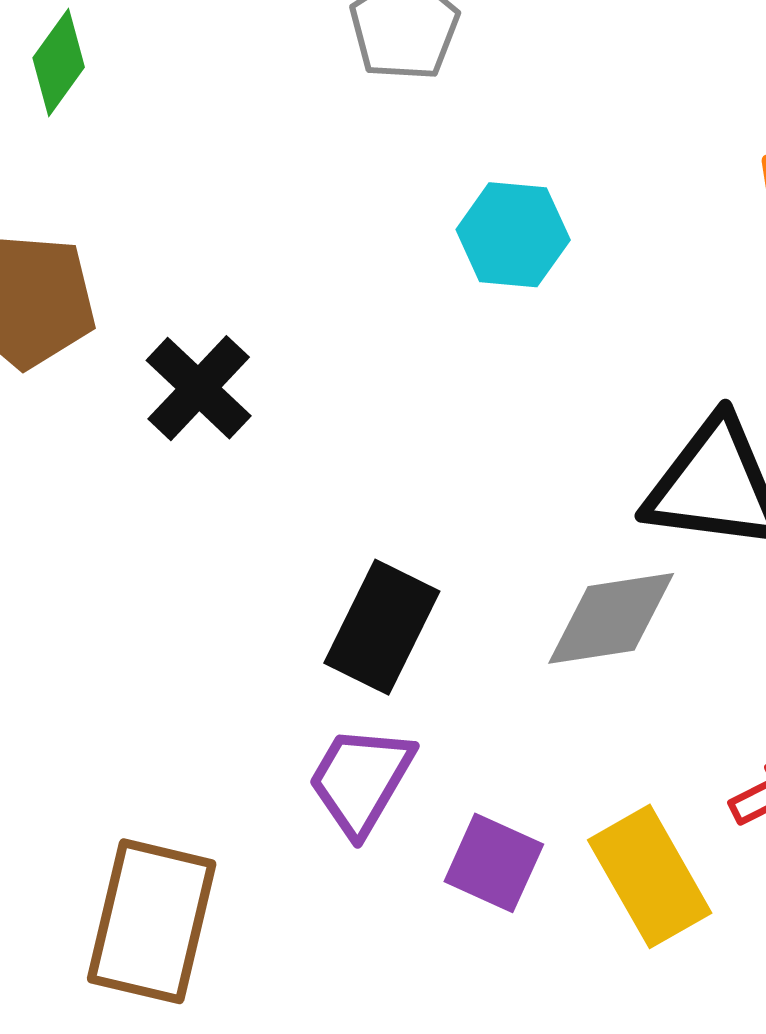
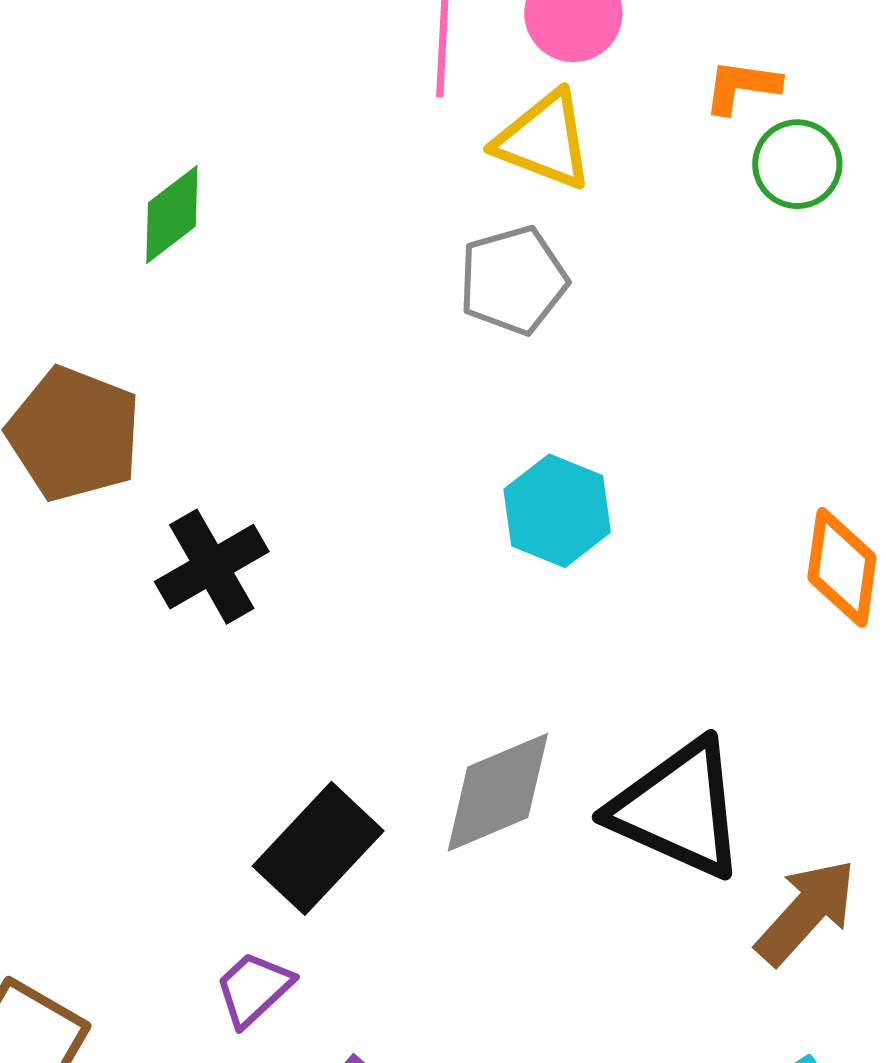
gray diamond: (611, 618) -> (498, 792), moved, turned -31
purple trapezoid: (361, 780) -> (254, 989), size x0.7

